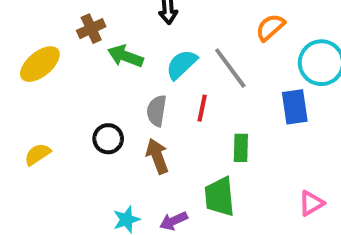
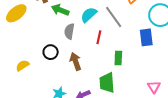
gray semicircle: (157, 111) -> (69, 31), moved
yellow semicircle: (38, 154) -> (23, 66), moved
pink triangle: (311, 203) -> (154, 87), turned -32

